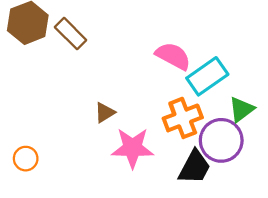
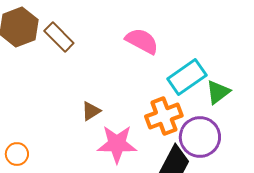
pink semicircle: (173, 56) -> (142, 41), moved
green triangle: (242, 109) -> (218, 92), moved

